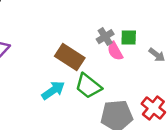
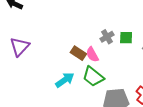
pink semicircle: (115, 51) -> (92, 54), moved
brown rectangle: (70, 57) -> (78, 53), size x0.7

